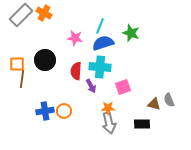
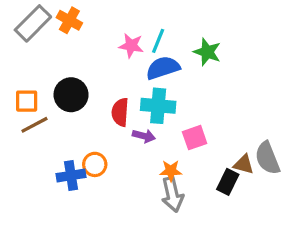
pink star: (75, 38) -> (131, 46), moved
brown line: (22, 79) -> (35, 125), turned 54
purple arrow: (91, 86) -> (144, 136), turned -48
gray semicircle: (169, 100) -> (267, 158), size x1.5
orange circle: (64, 111) -> (95, 164), moved
black rectangle: (142, 124) -> (228, 182), moved, turned -63

